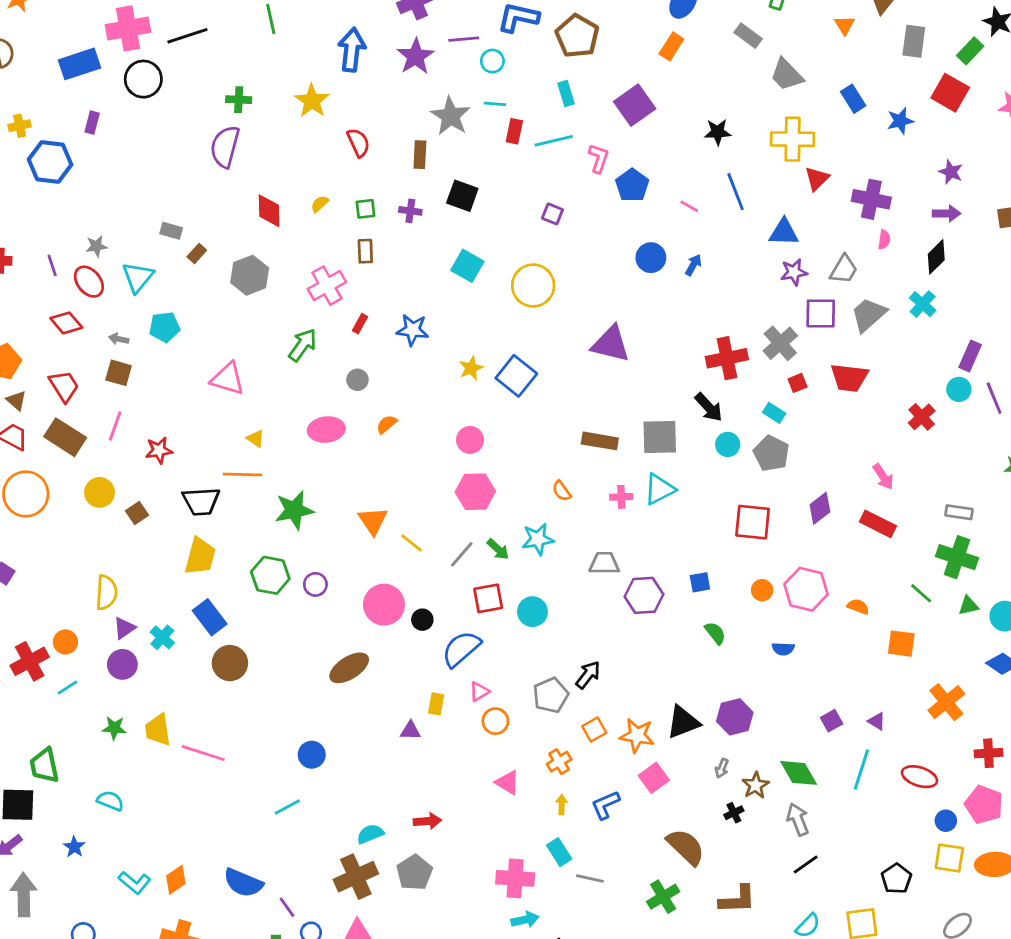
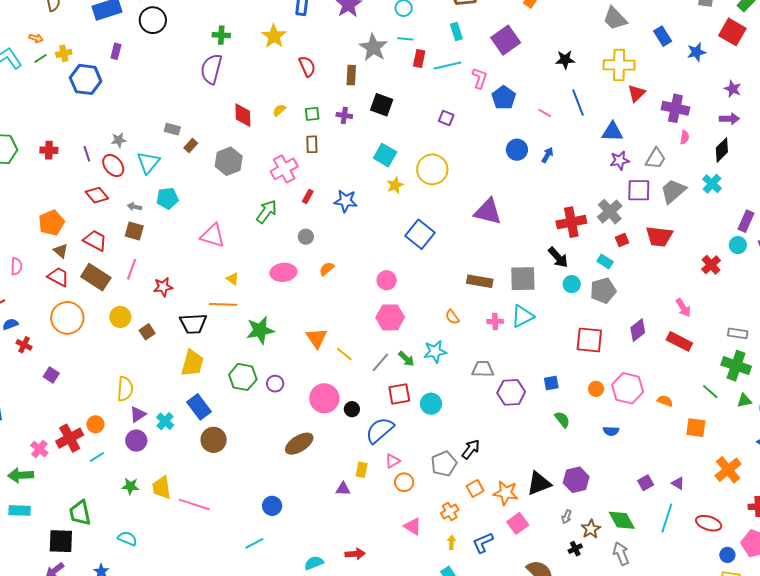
yellow star: (471, 368) -> (395, 185), moved
red trapezoid: (64, 386) -> (95, 240), turned -30
gray pentagon: (771, 453) -> (603, 291), turned 30

